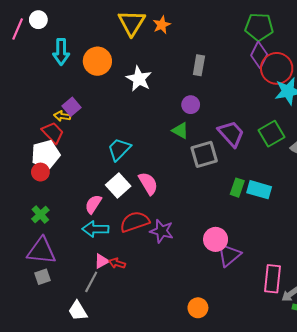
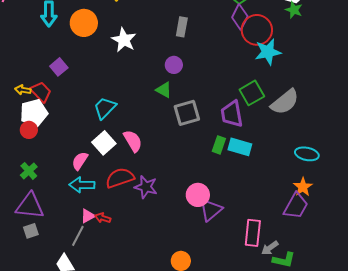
yellow arrow: (62, 116) -> (23, 90), moved
purple trapezoid: (231, 134) -> (232, 114), moved, turned -148

